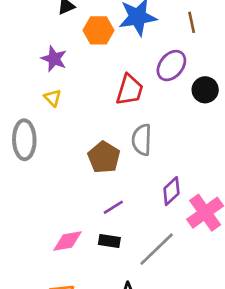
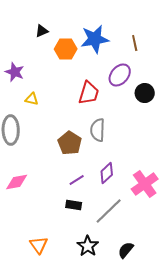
purple star: (54, 59) -> (15, 72), moved
yellow triangle: (53, 98) -> (32, 99), turned -32
purple diamond: (171, 191) -> (107, 173), moved
pink diamond: (67, 241) -> (17, 182), moved

